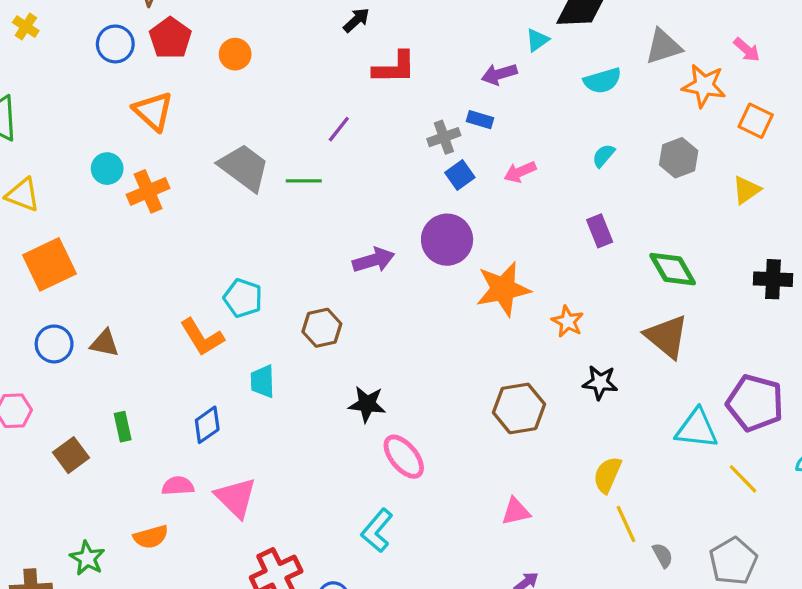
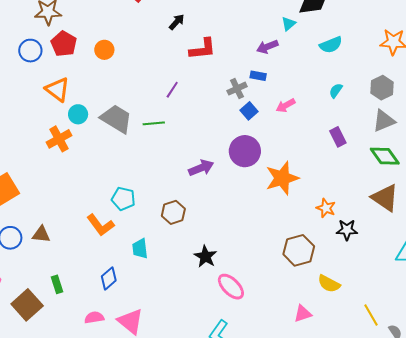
gray triangle: (663, 46) -> (384, 121), moved
cyan circle: (107, 169) -> (78, 114), moved
orange star: (568, 321) -> (326, 208), moved
black star: (367, 404) -> (205, 257), turned 30
brown square: (71, 455) -> (27, 305), size x1.4
yellow semicircle: (607, 475) -> (329, 284), moved, turned -80

